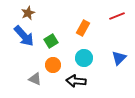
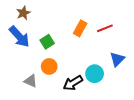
red line: (117, 16) -> (105, 28), moved
cyan circle: (84, 58) -> (95, 74), moved
black arrow: (76, 81) -> (73, 83), turned -36

